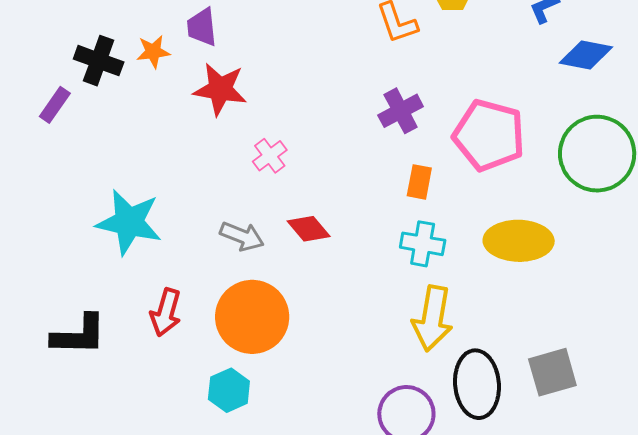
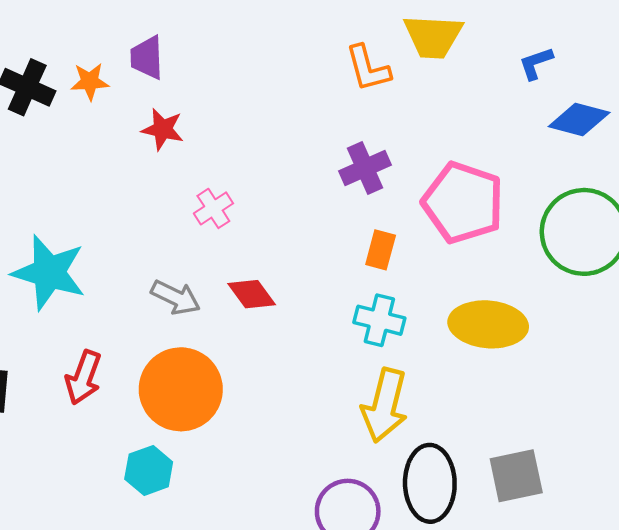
red star: (220, 89) -> (163, 129), size x0.7

